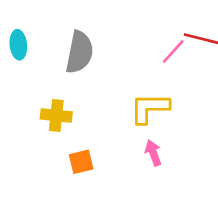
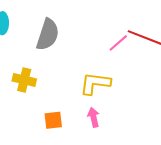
orange square: (81, 162) -> (53, 120), moved

